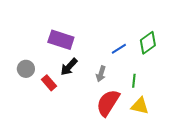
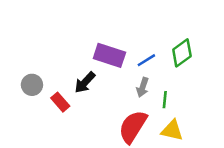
purple rectangle: (61, 40) -> (109, 55), moved
gray arrow: (101, 74) -> (143, 87), moved

